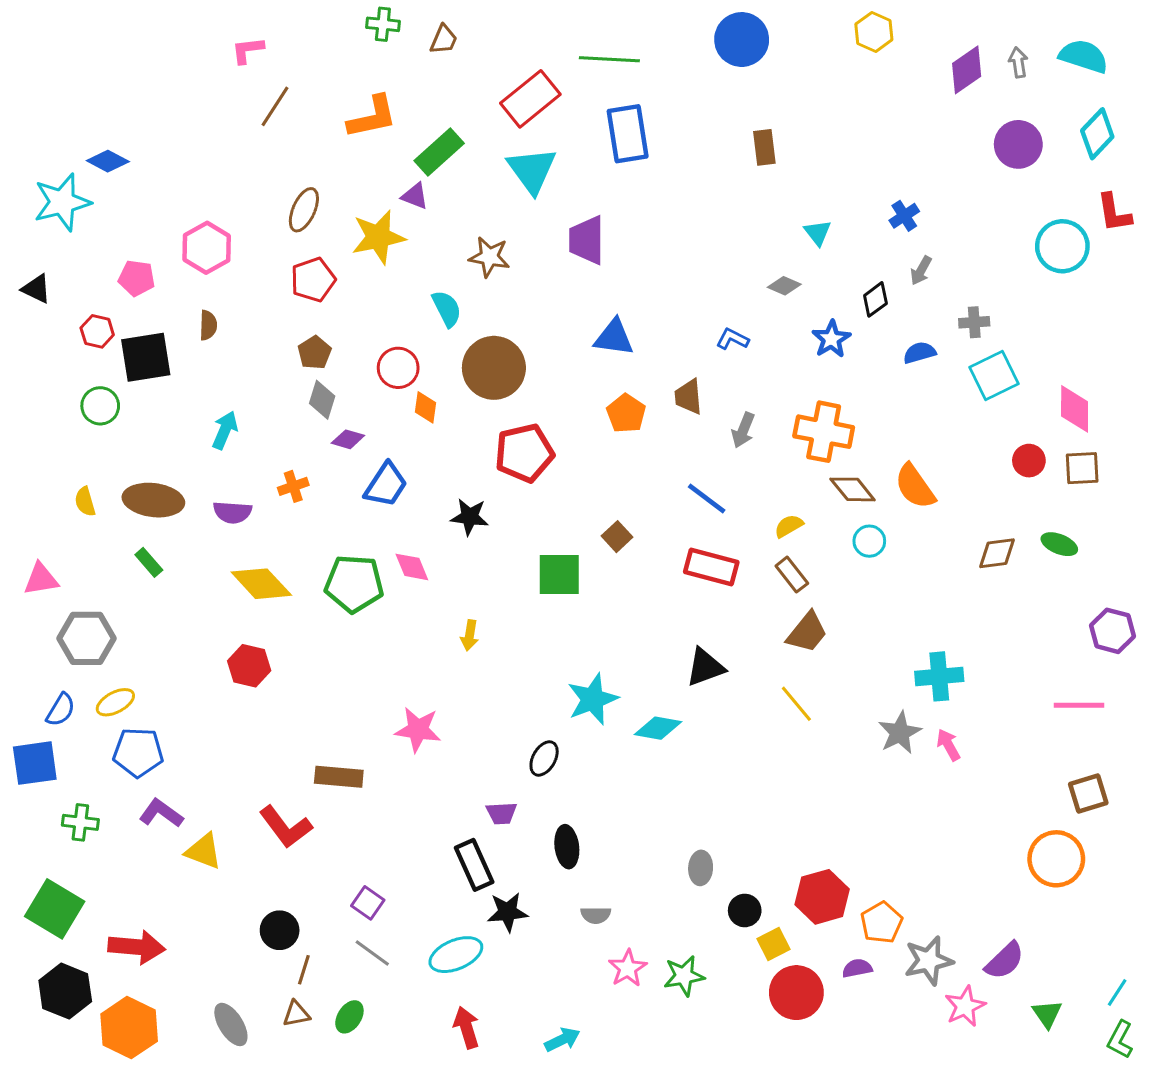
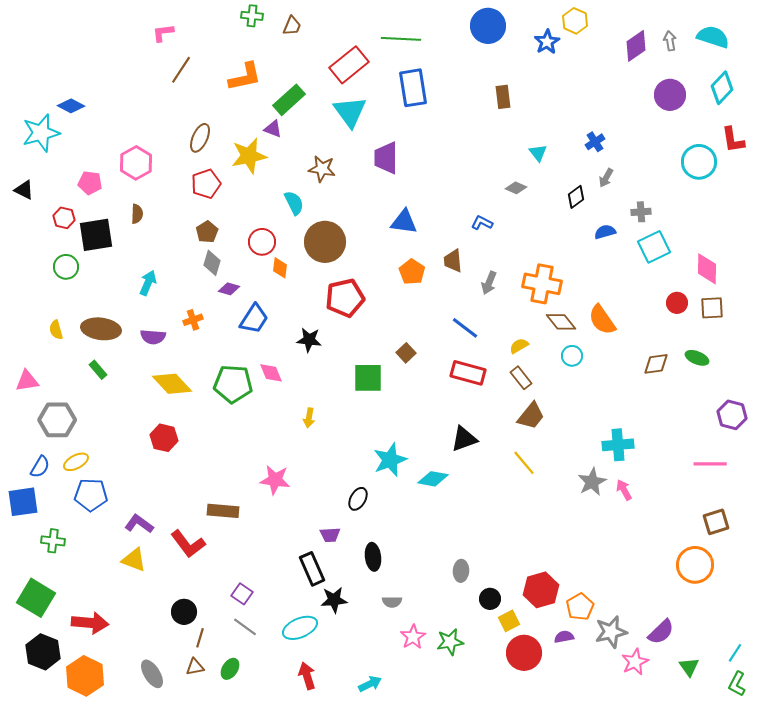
blue star: (831, 339) -> (547, 42), moved
purple L-shape: (161, 813) -> (139, 524), moved

